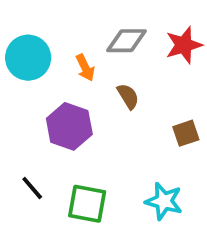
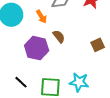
brown semicircle: (128, 96) -> (59, 36), moved
cyan star: (164, 201) -> (79, 82), moved

